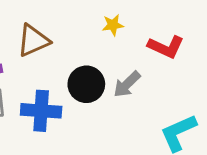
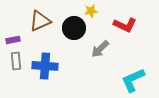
black circle: (86, 84) -> (74, 28), moved

